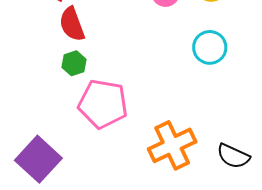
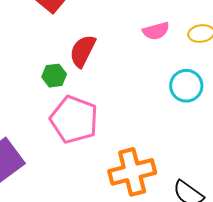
red semicircle: (72, 24) -> (83, 51), moved, turned 36

